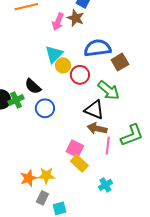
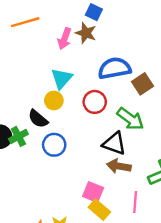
yellow circle: (63, 65) -> (54, 101), moved
pink line: (108, 146) -> (135, 202), moved

